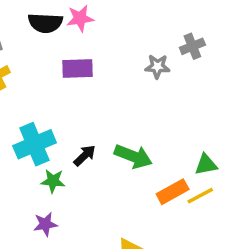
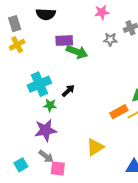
pink star: (80, 18) -> (102, 12), moved
green arrow: (133, 156) -> (77, 52), moved
purple star: (45, 224) -> (46, 130), size x1.6

